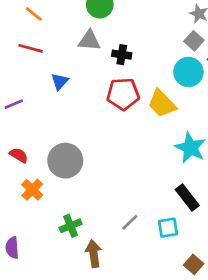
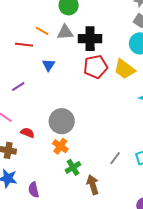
orange line: (34, 14) -> (42, 31), moved
black cross: (122, 55) -> (90, 39), size x1.6
red semicircle: (19, 155) -> (28, 133), moved
orange cross: (32, 190) -> (60, 146), moved

